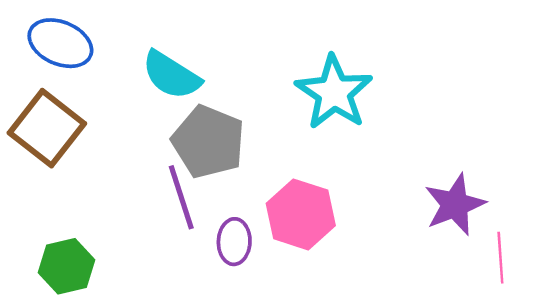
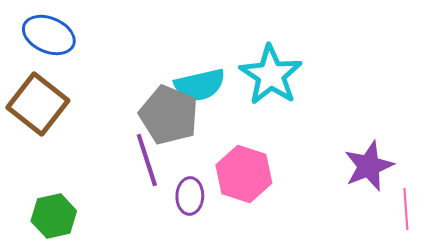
cyan semicircle: (171, 75) -> (200, 85), moved, turned -45

